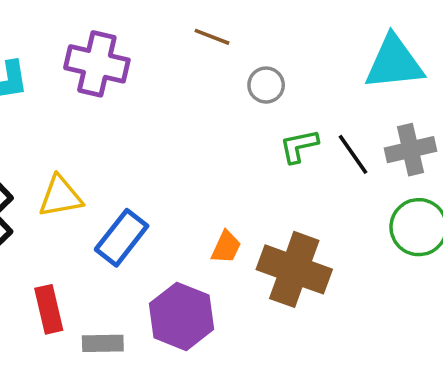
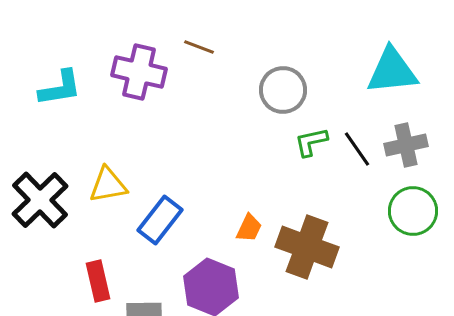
brown line: (212, 37) -> (199, 47), moved
gray circle: (266, 85) -> (283, 90), size x1.5

